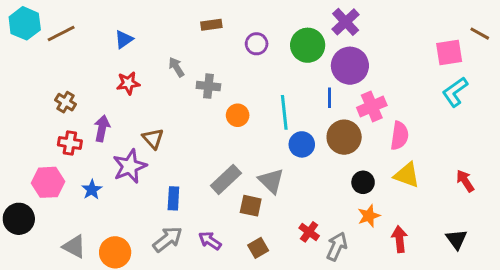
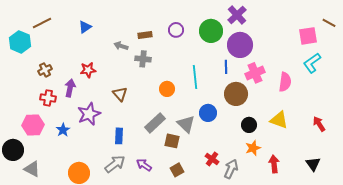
cyan hexagon: (25, 23) -> (20, 42), moved
brown rectangle: (211, 25) -> (145, 35), moved
gray arrow: (176, 67) -> (121, 46), turned -40
red star: (128, 83) -> (88, 70), moved
brown cross: (65, 102) -> (45, 70), turned 32
orange circle: (238, 115) -> (167, 89), moved
pink semicircle: (400, 136) -> (285, 82), moved
brown triangle: (153, 139) -> (120, 94), moved
blue circle: (302, 144) -> (208, 113), moved
gray triangle: (74, 247) -> (32, 169), moved

